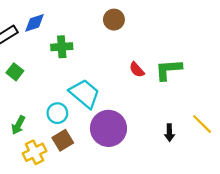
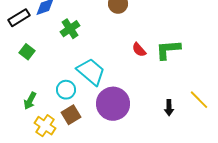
green cross: (62, 47) -> (70, 29), turned -30
yellow cross: (35, 152) -> (45, 126), turned -30

